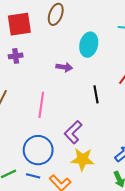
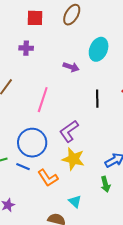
red square: (19, 24) -> (35, 18), size x0.7

